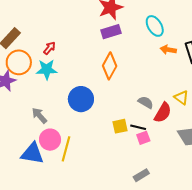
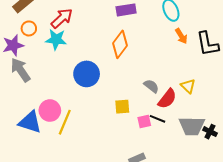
red arrow: (49, 48) -> (62, 18), size x1.6
orange arrow: (168, 50) -> (181, 36), turned -140
orange circle: (19, 62) -> (29, 28), size x0.6
gray arrow: (39, 116) -> (21, 70), moved, size x1.4
black line: (138, 127) -> (157, 119), moved

